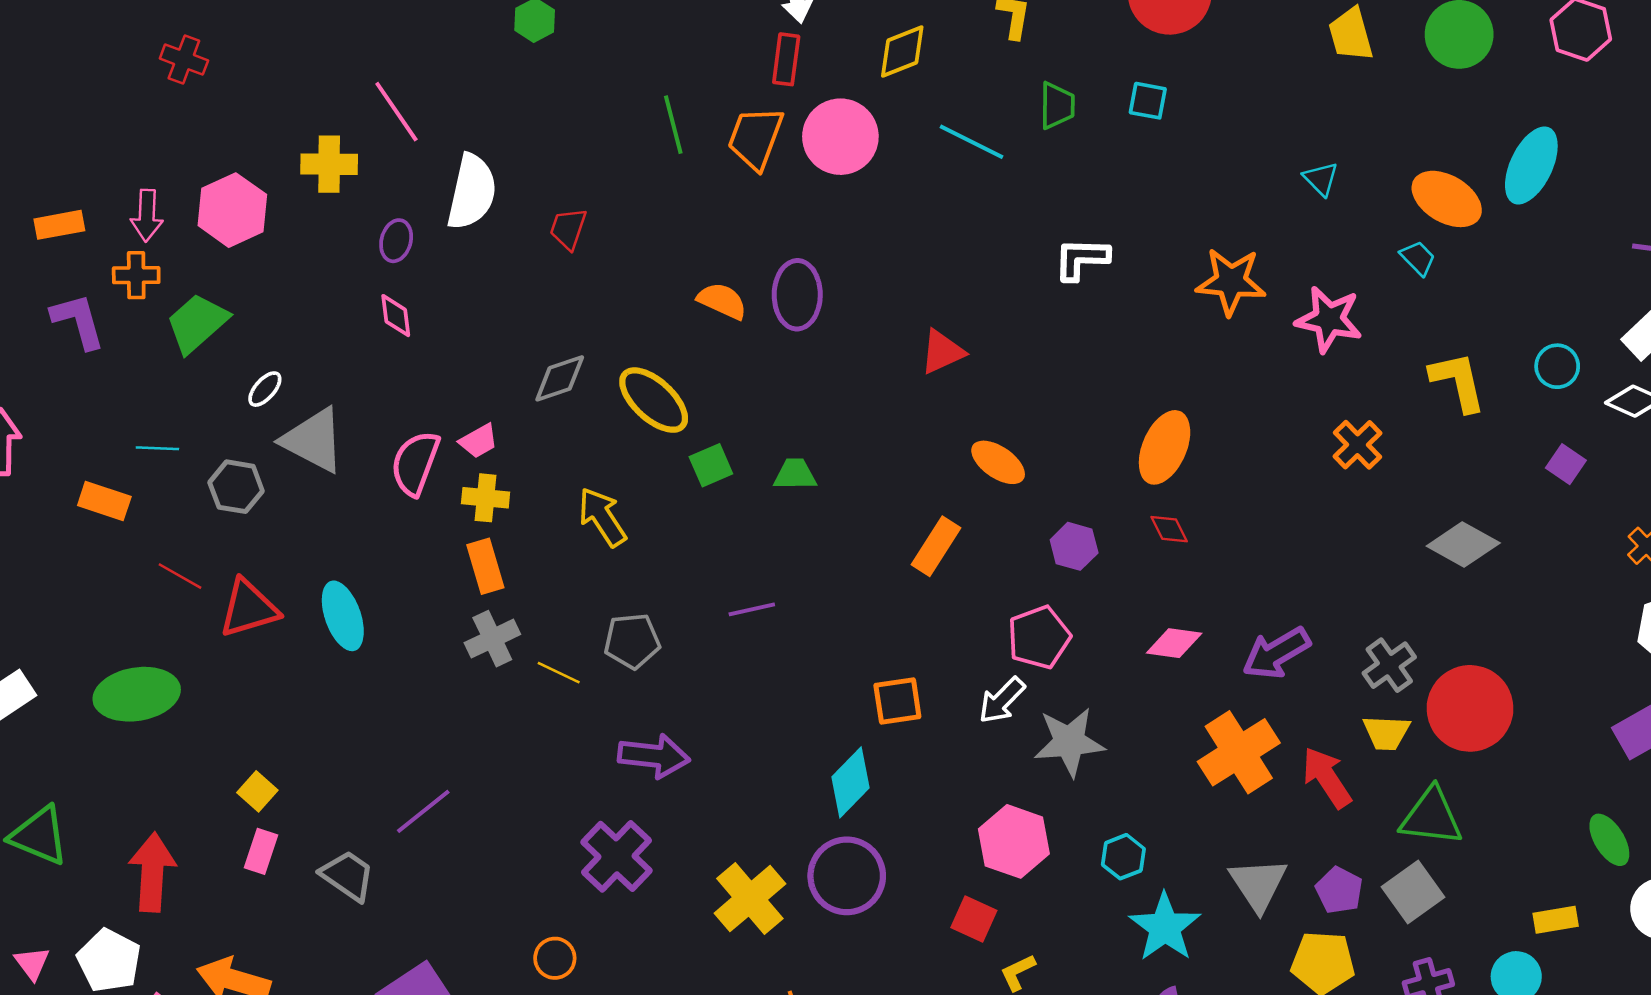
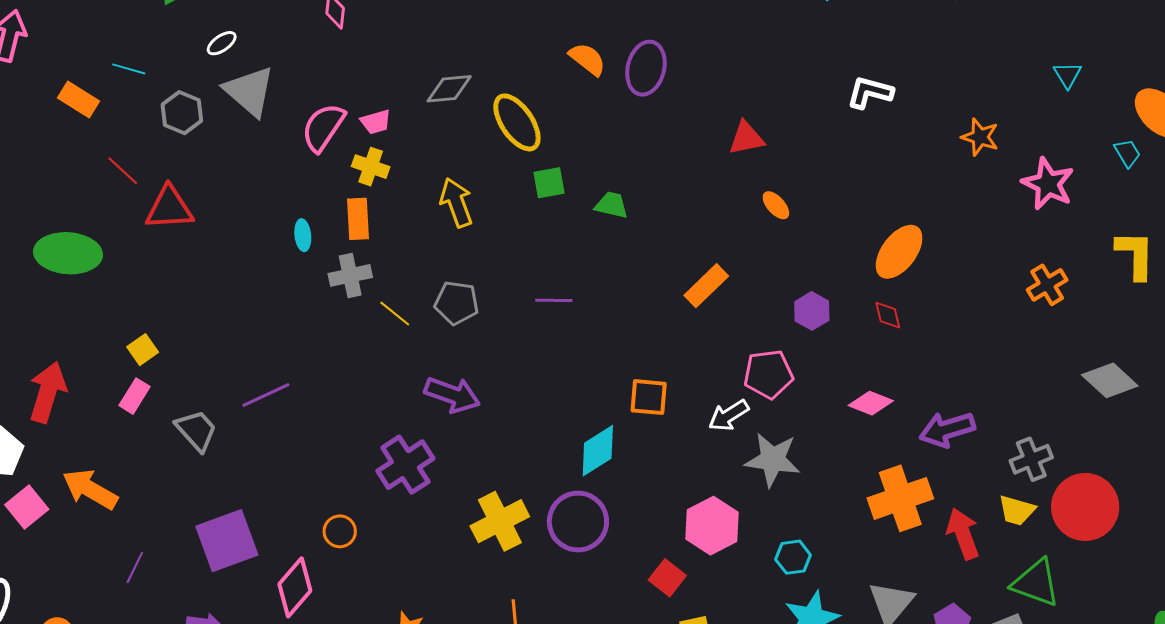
orange star: (1231, 282) -> (980, 137), size x0.7
orange ellipse: (998, 462) -> (776, 205), moved, size x0.7
cyan ellipse: (343, 616) -> (303, 235), moved, size x0.6

